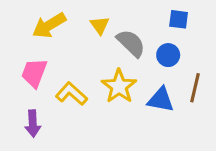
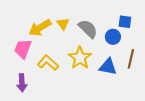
blue square: (179, 19) -> (125, 22), moved
yellow arrow: (49, 25) -> (40, 28), moved
yellow triangle: (100, 25) -> (63, 24), moved

